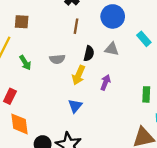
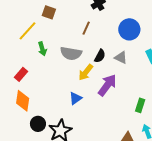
brown line: (76, 26) -> (86, 28), moved
gray semicircle: (57, 59) -> (71, 53), size x1.5
purple arrow: (105, 82) -> (107, 85), size x1.6

